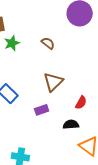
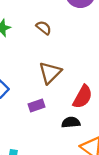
red semicircle: (81, 103) -> (83, 97), size x1.5

